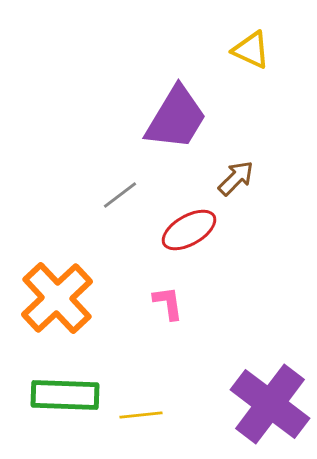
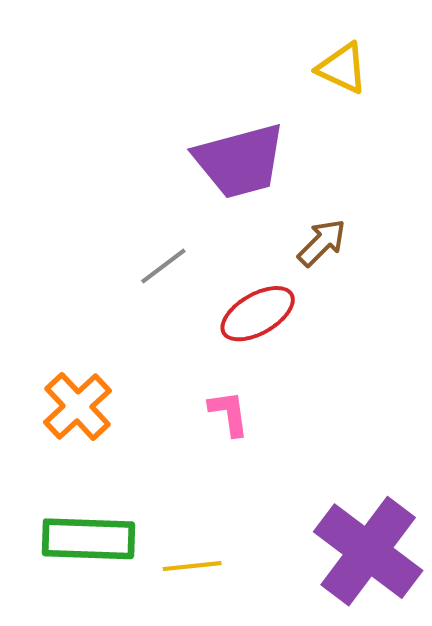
purple trapezoid: (176, 118) -> (240, 161), turned 44
orange cross: (57, 298) -> (78, 406), size x0.7

